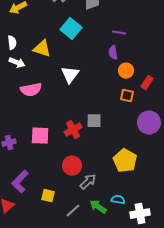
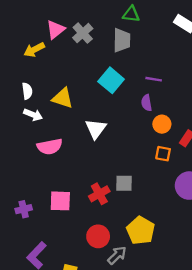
cyan square: (71, 29) -> (111, 80), moved
yellow pentagon: (125, 161) -> (141, 230), moved

